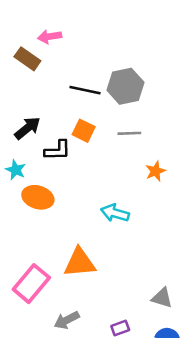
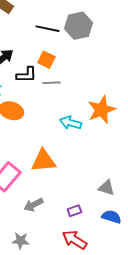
gray line: (129, 133) -> (51, 83), moved
orange star: (155, 171) -> (101, 110), moved, size x1.8

